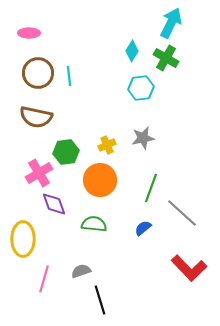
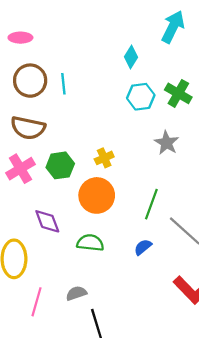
green cross: (166, 58) -> (178, 93), moved
gray star: (143, 138) -> (167, 143), moved, turned -30
pink cross: (39, 173) -> (20, 169), moved

